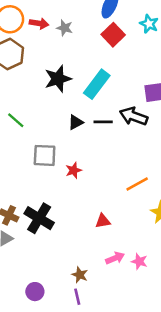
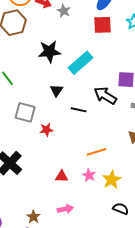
red square: (113, 35) -> (102, 25), turned 30
black triangle: (76, 122) -> (57, 90), turned -40
black line: (103, 122) -> (79, 110), moved
pink star: (139, 261) -> (89, 175), moved

